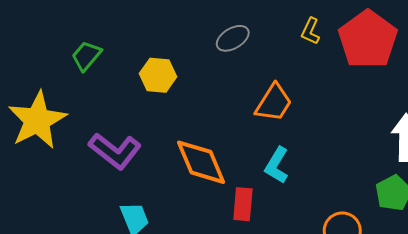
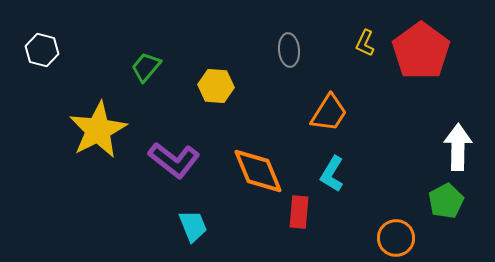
gray ellipse: (233, 38) -> (289, 50), turned -64

